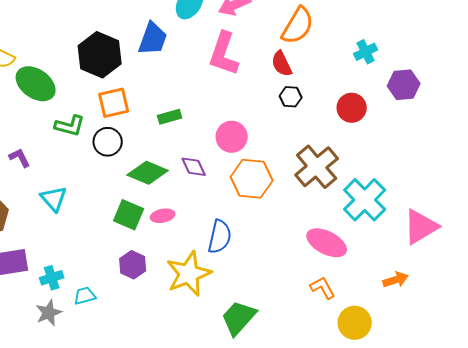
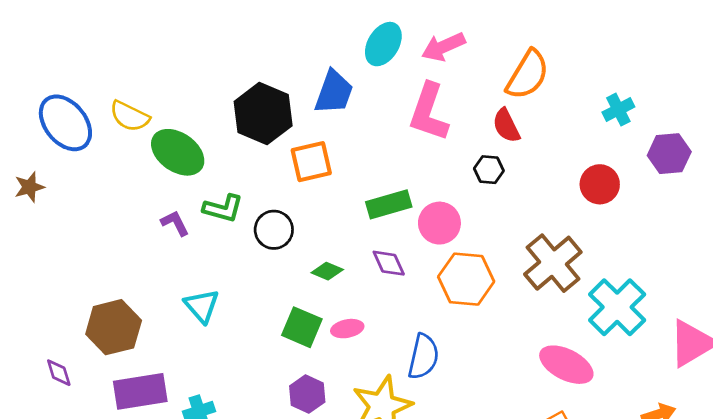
black hexagon: (291, 97) -> (489, 170), moved
orange square: (114, 103) -> (311, 162), moved
green rectangle: (170, 117) -> (389, 204), moved, size x1.4
purple L-shape: (20, 158) -> (175, 223), moved
green diamond: (148, 173) -> (327, 271), size x0.6

